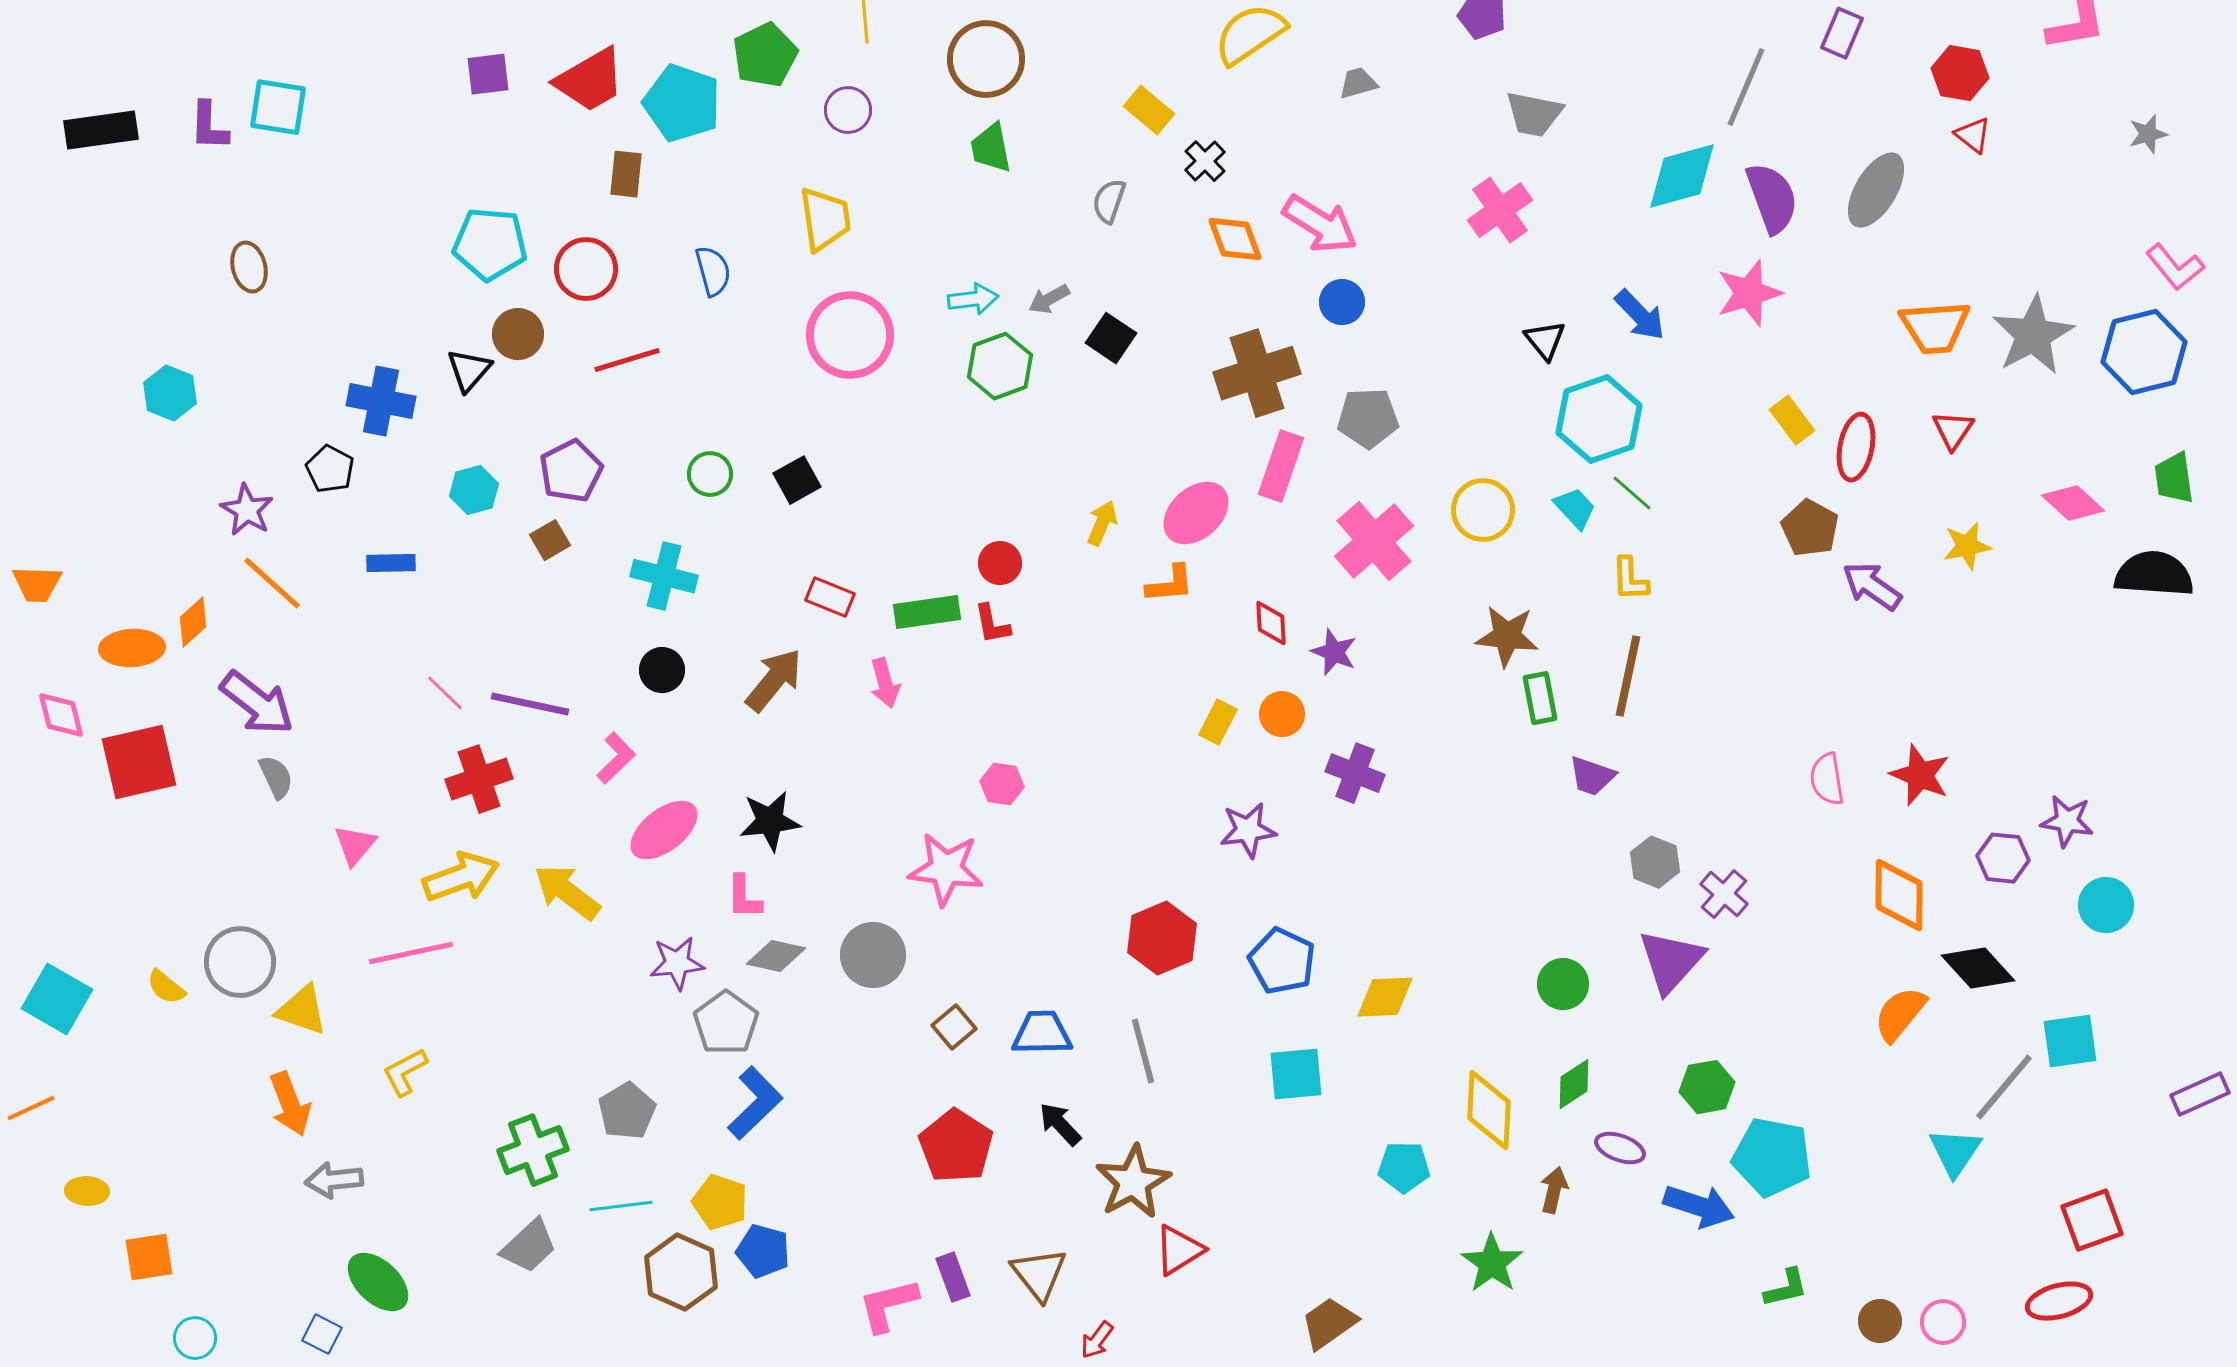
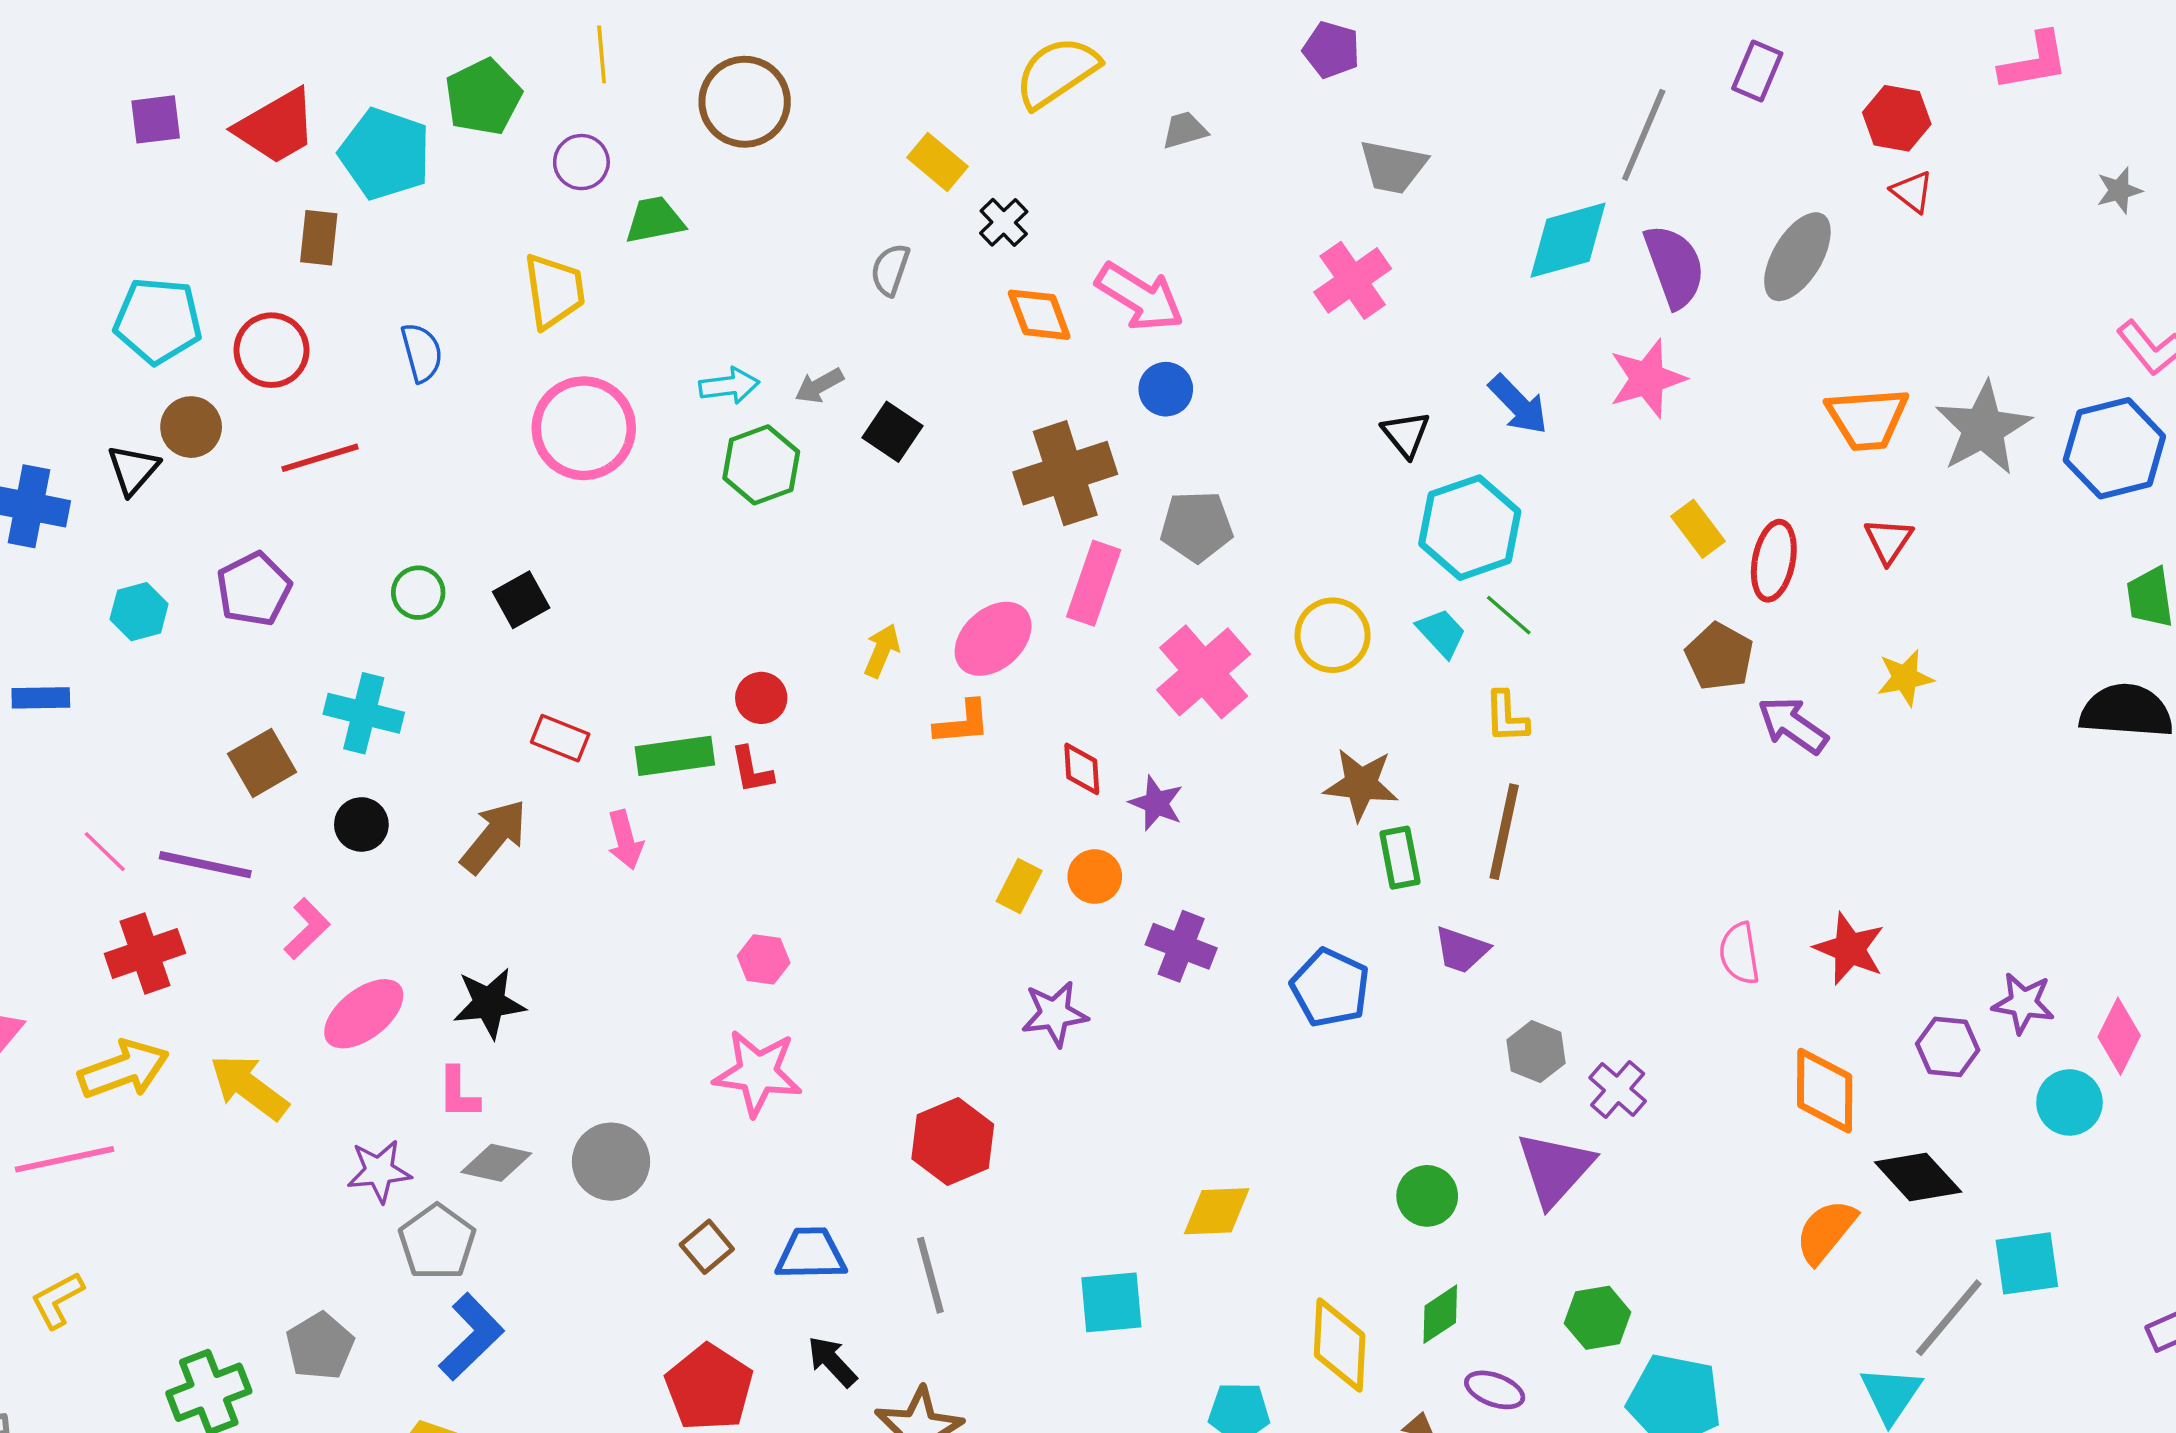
green trapezoid: (991, 148) -> (655, 220), moved, turned 90
pink diamond: (2073, 503) -> (2119, 1036), moved, turned 74
brown square: (550, 540) -> (262, 763), moved, size x1.4
pink star: (946, 869) -> (758, 1073), moved
blue pentagon: (1282, 961) -> (1330, 988), moved

